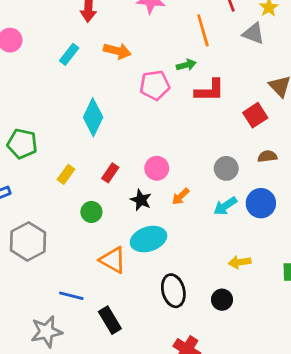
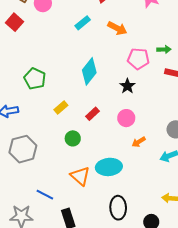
black star: (141, 200) -> (127, 86), moved

